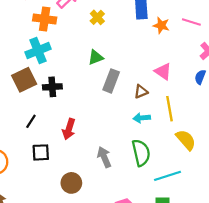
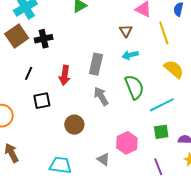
gray rectangle: (111, 81) -> (96, 64), moved
brown triangle: (141, 92) -> (126, 31), turned -32
yellow line: (170, 109) -> (164, 33), moved

